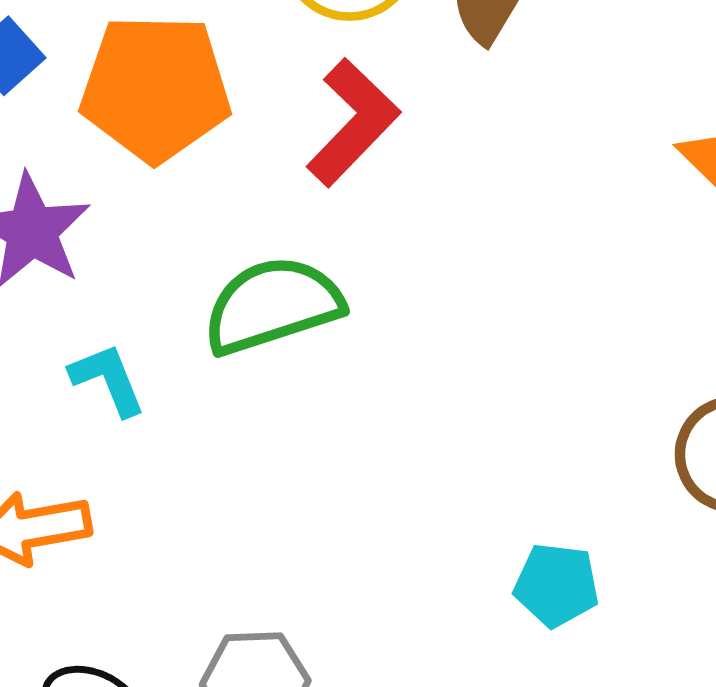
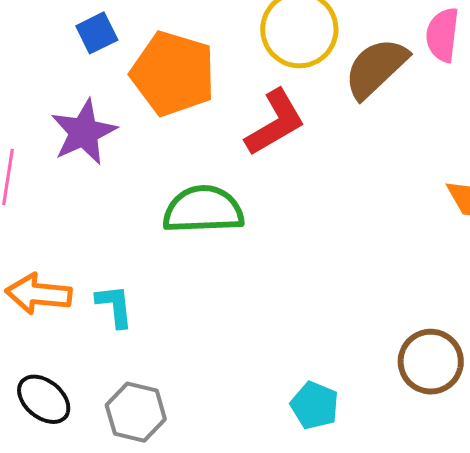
cyan L-shape: (108, 380) -> (115, 306), moved

